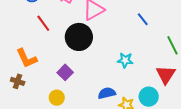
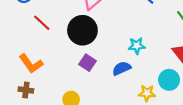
purple square: (65, 72) -> (88, 63), moved
blue semicircle: (107, 93) -> (122, 68), moved

